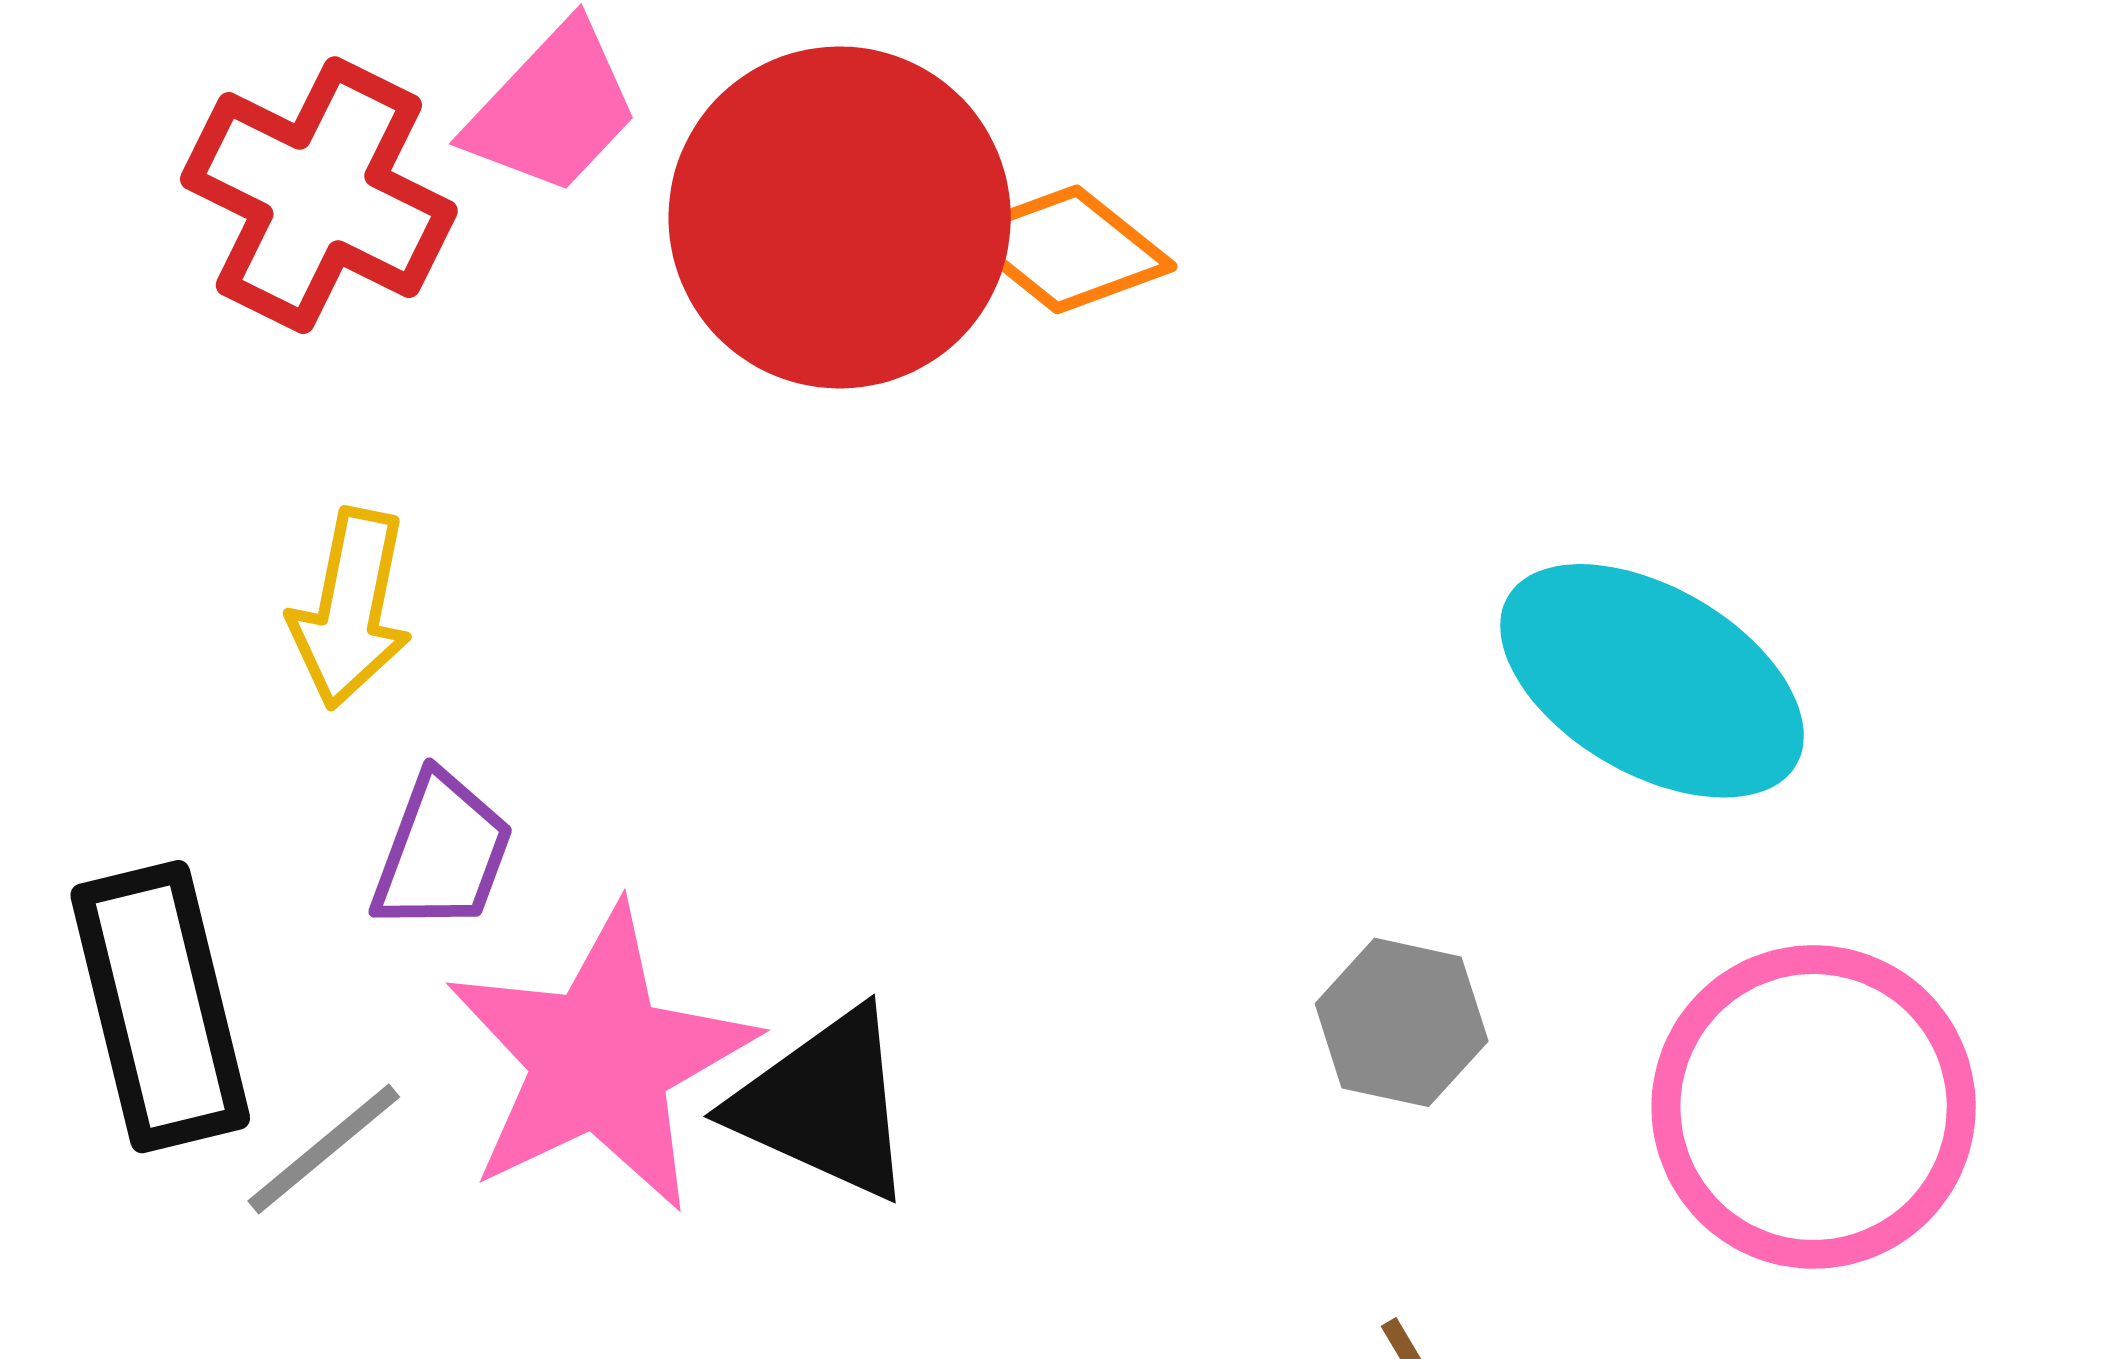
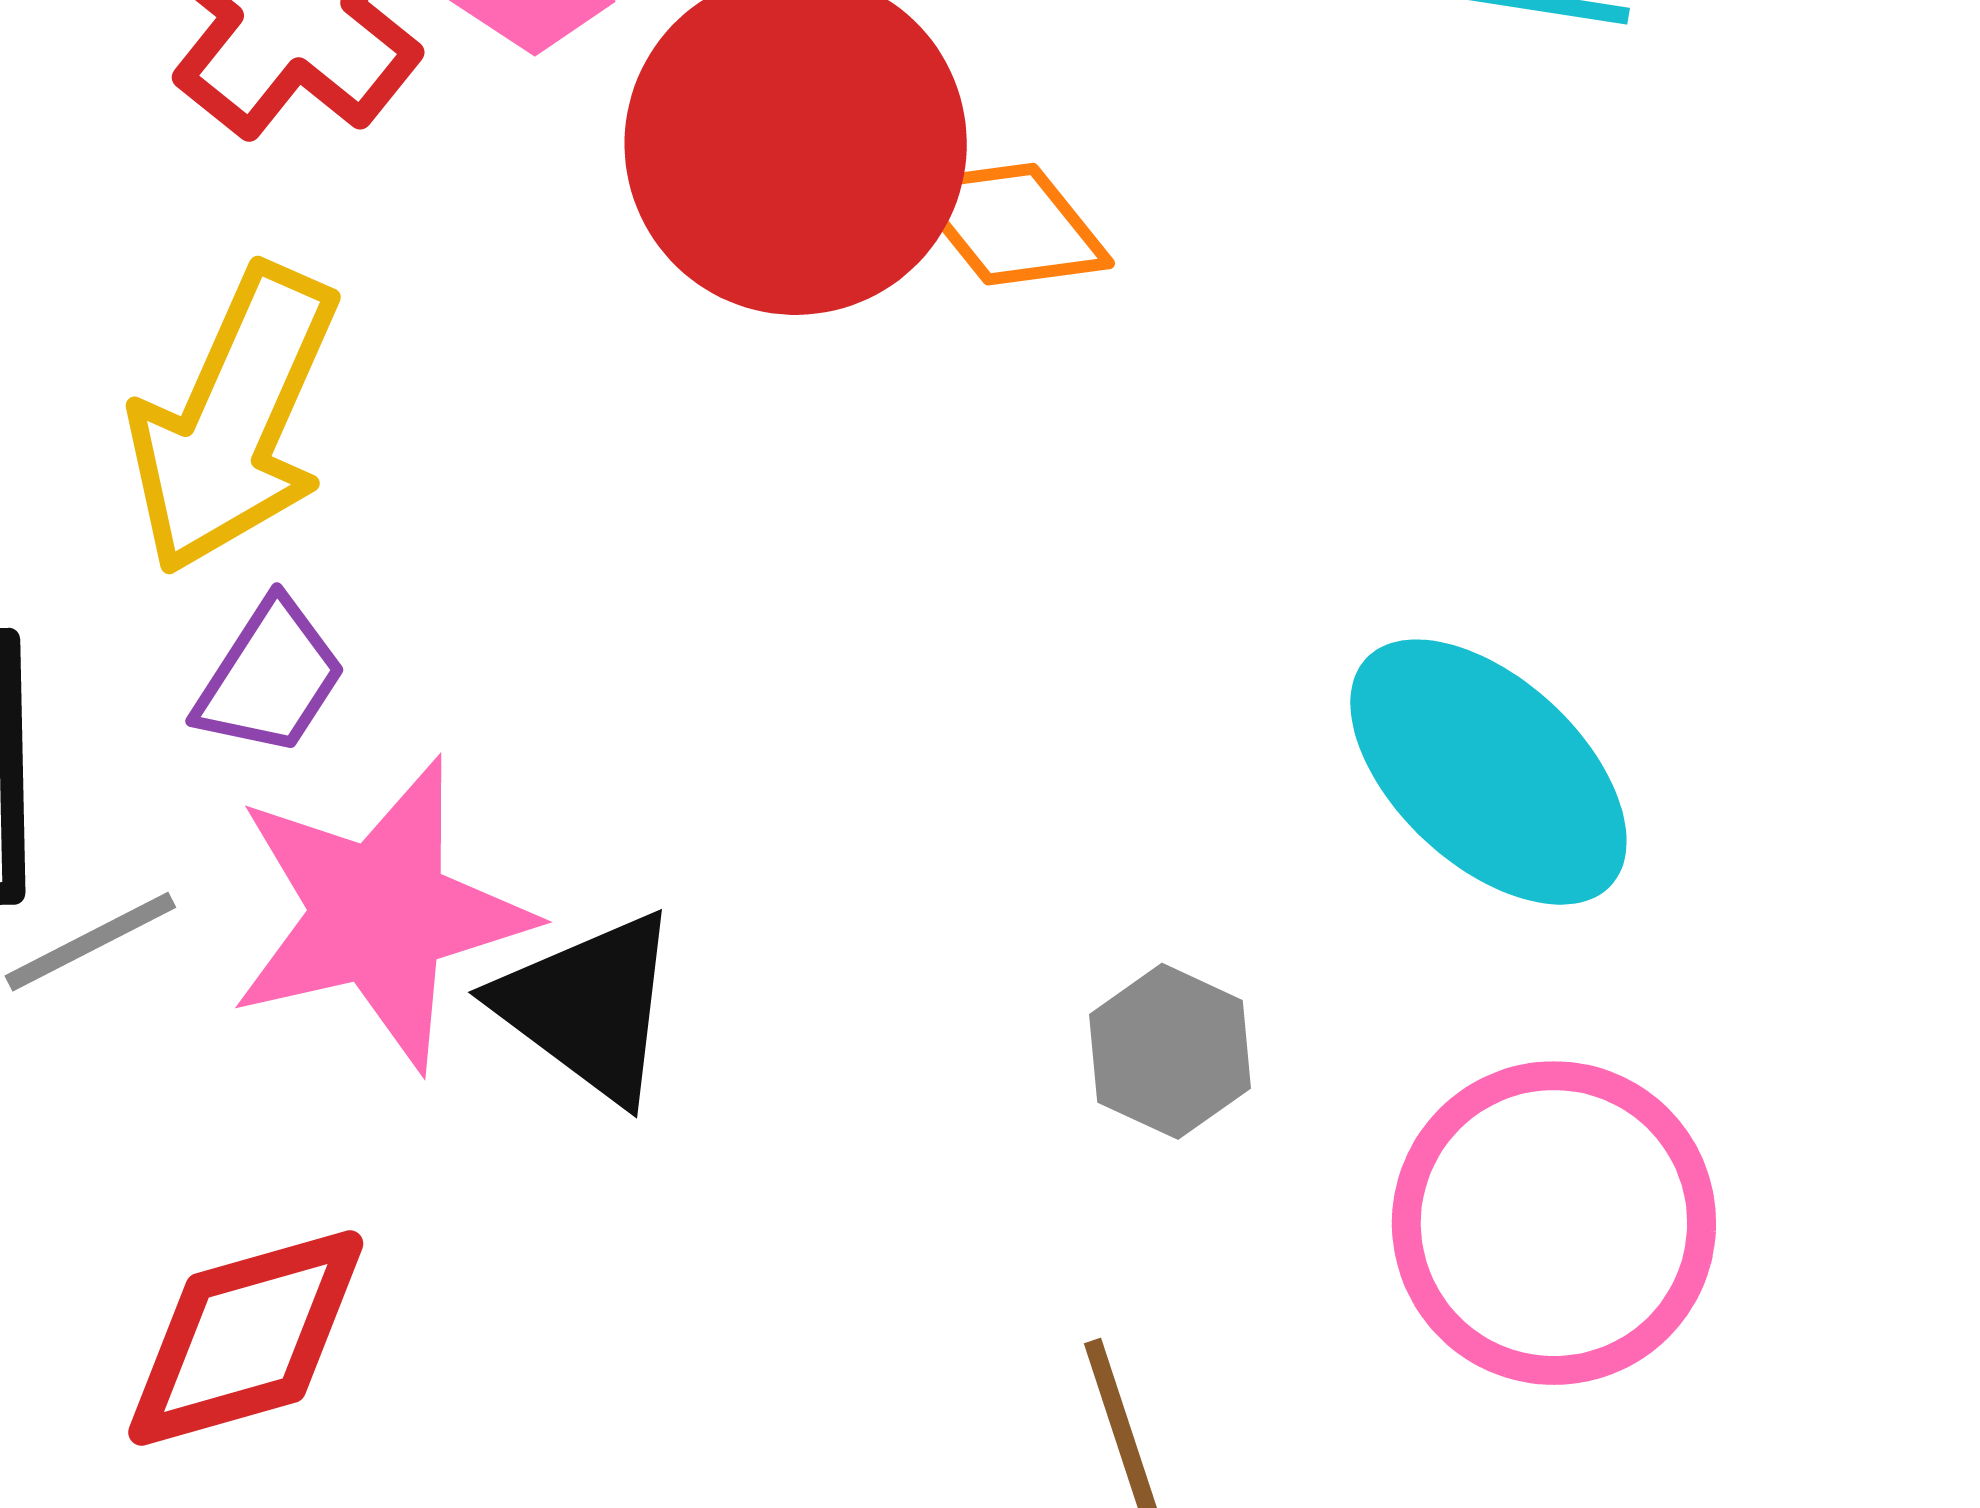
yellow arrow: (351, 609) -> (234, 420), size x1.6

